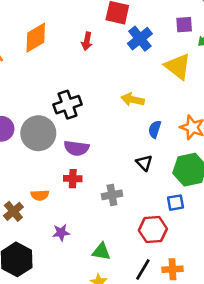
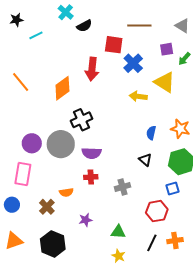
orange diamond: (36, 38) -> (62, 88), moved
red arrow: (87, 41) -> (92, 69), size x1.6
yellow arrow: (133, 100) -> (138, 96), moved

